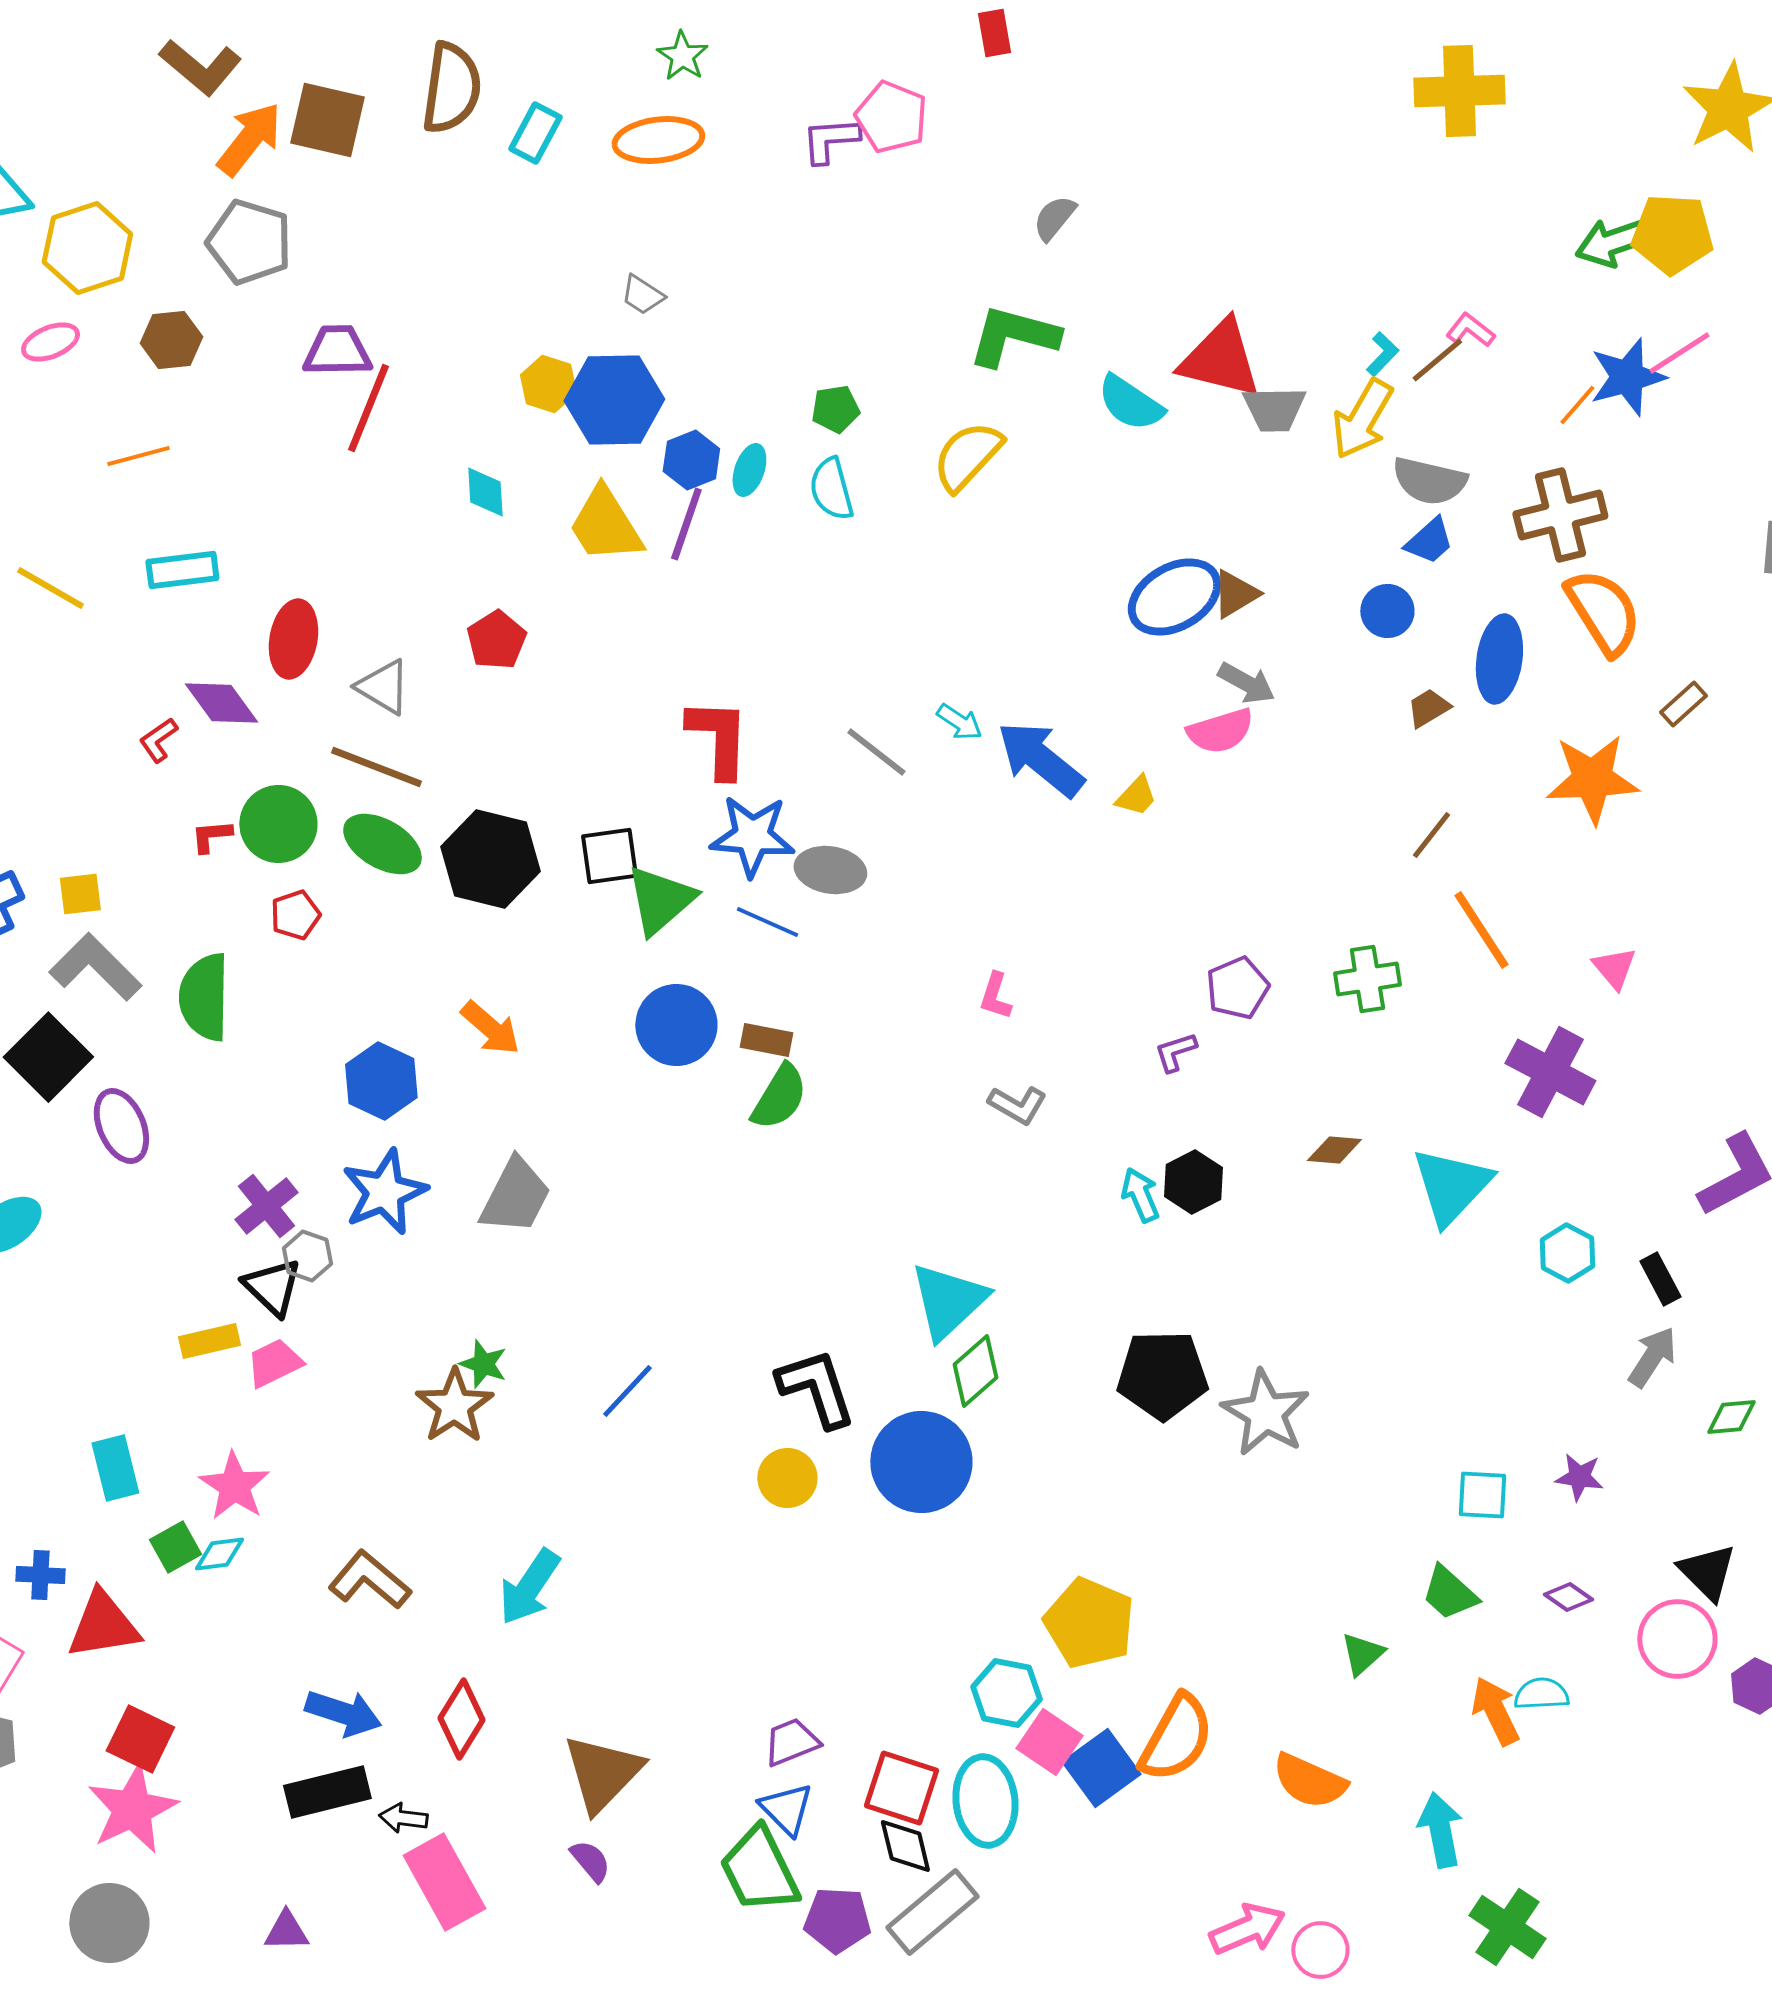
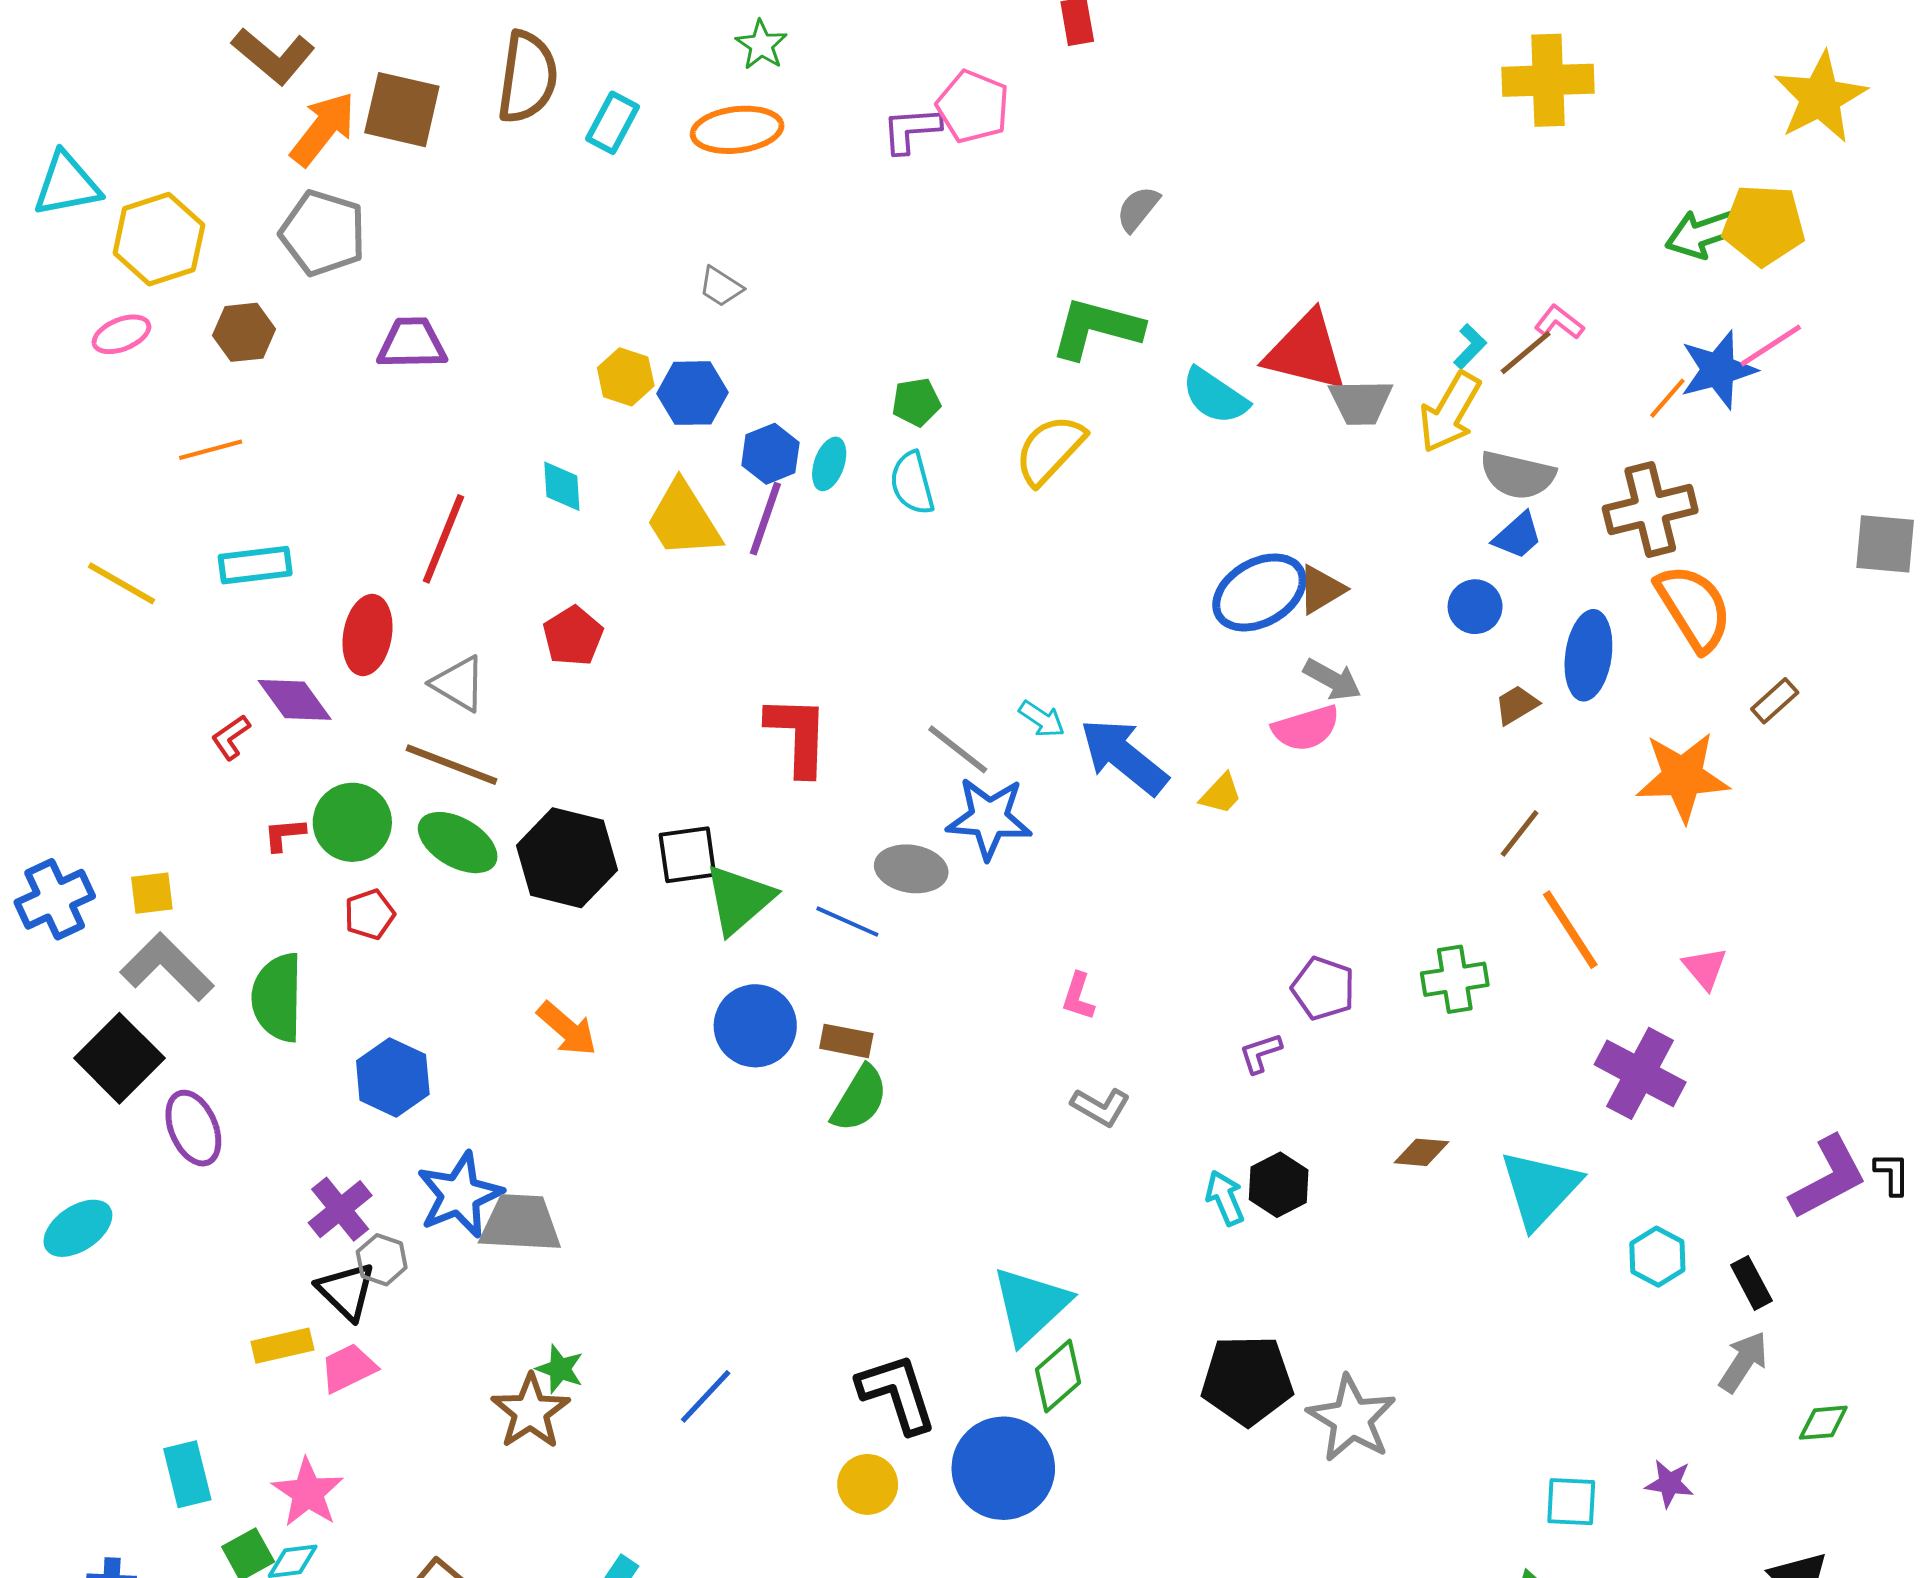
blue hexagon: (614, 400) -> (692, 393), size x0.7
red line: (368, 408) -> (443, 539), moved
blue star: (752, 836) -> (989, 818), moved
purple pentagon: (1237, 988) -> (1323, 988), turned -30
blue hexagon: (381, 1081) -> (393, 1077), moved
gray trapezoid: (515, 1196) -> (520, 1223), moved, turned -114

